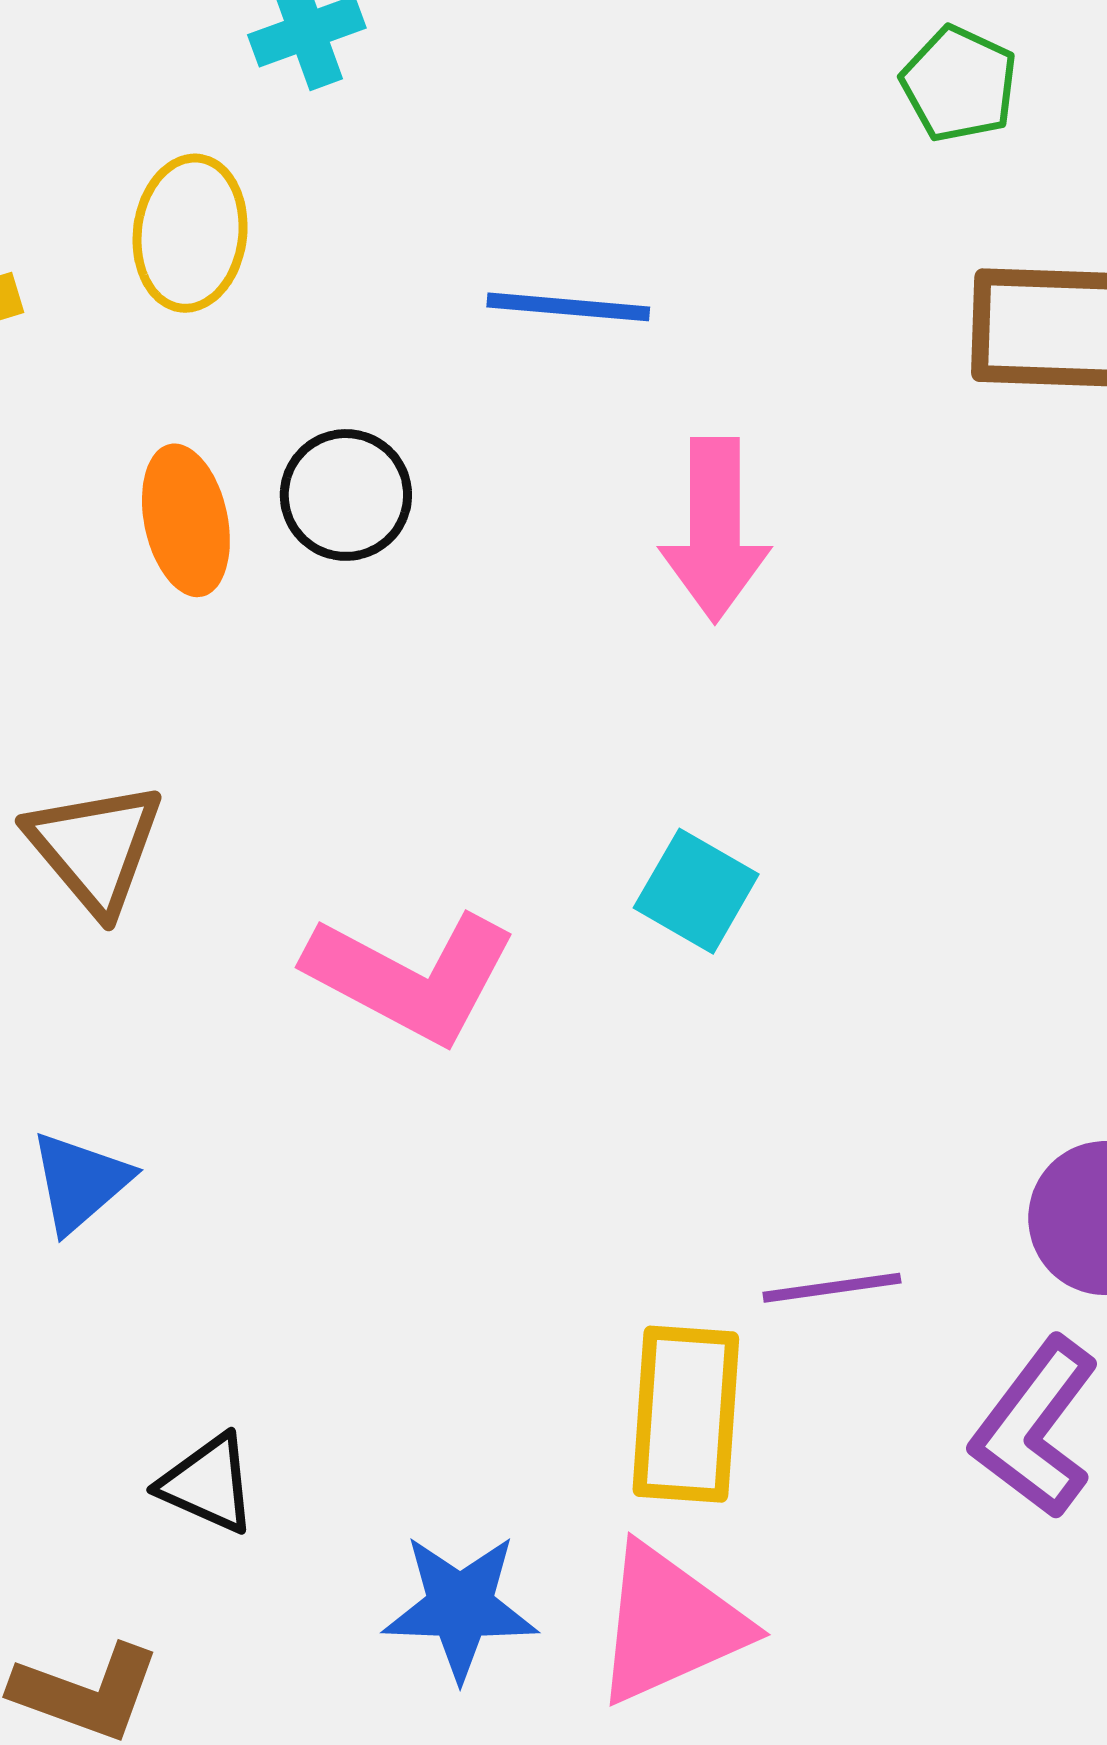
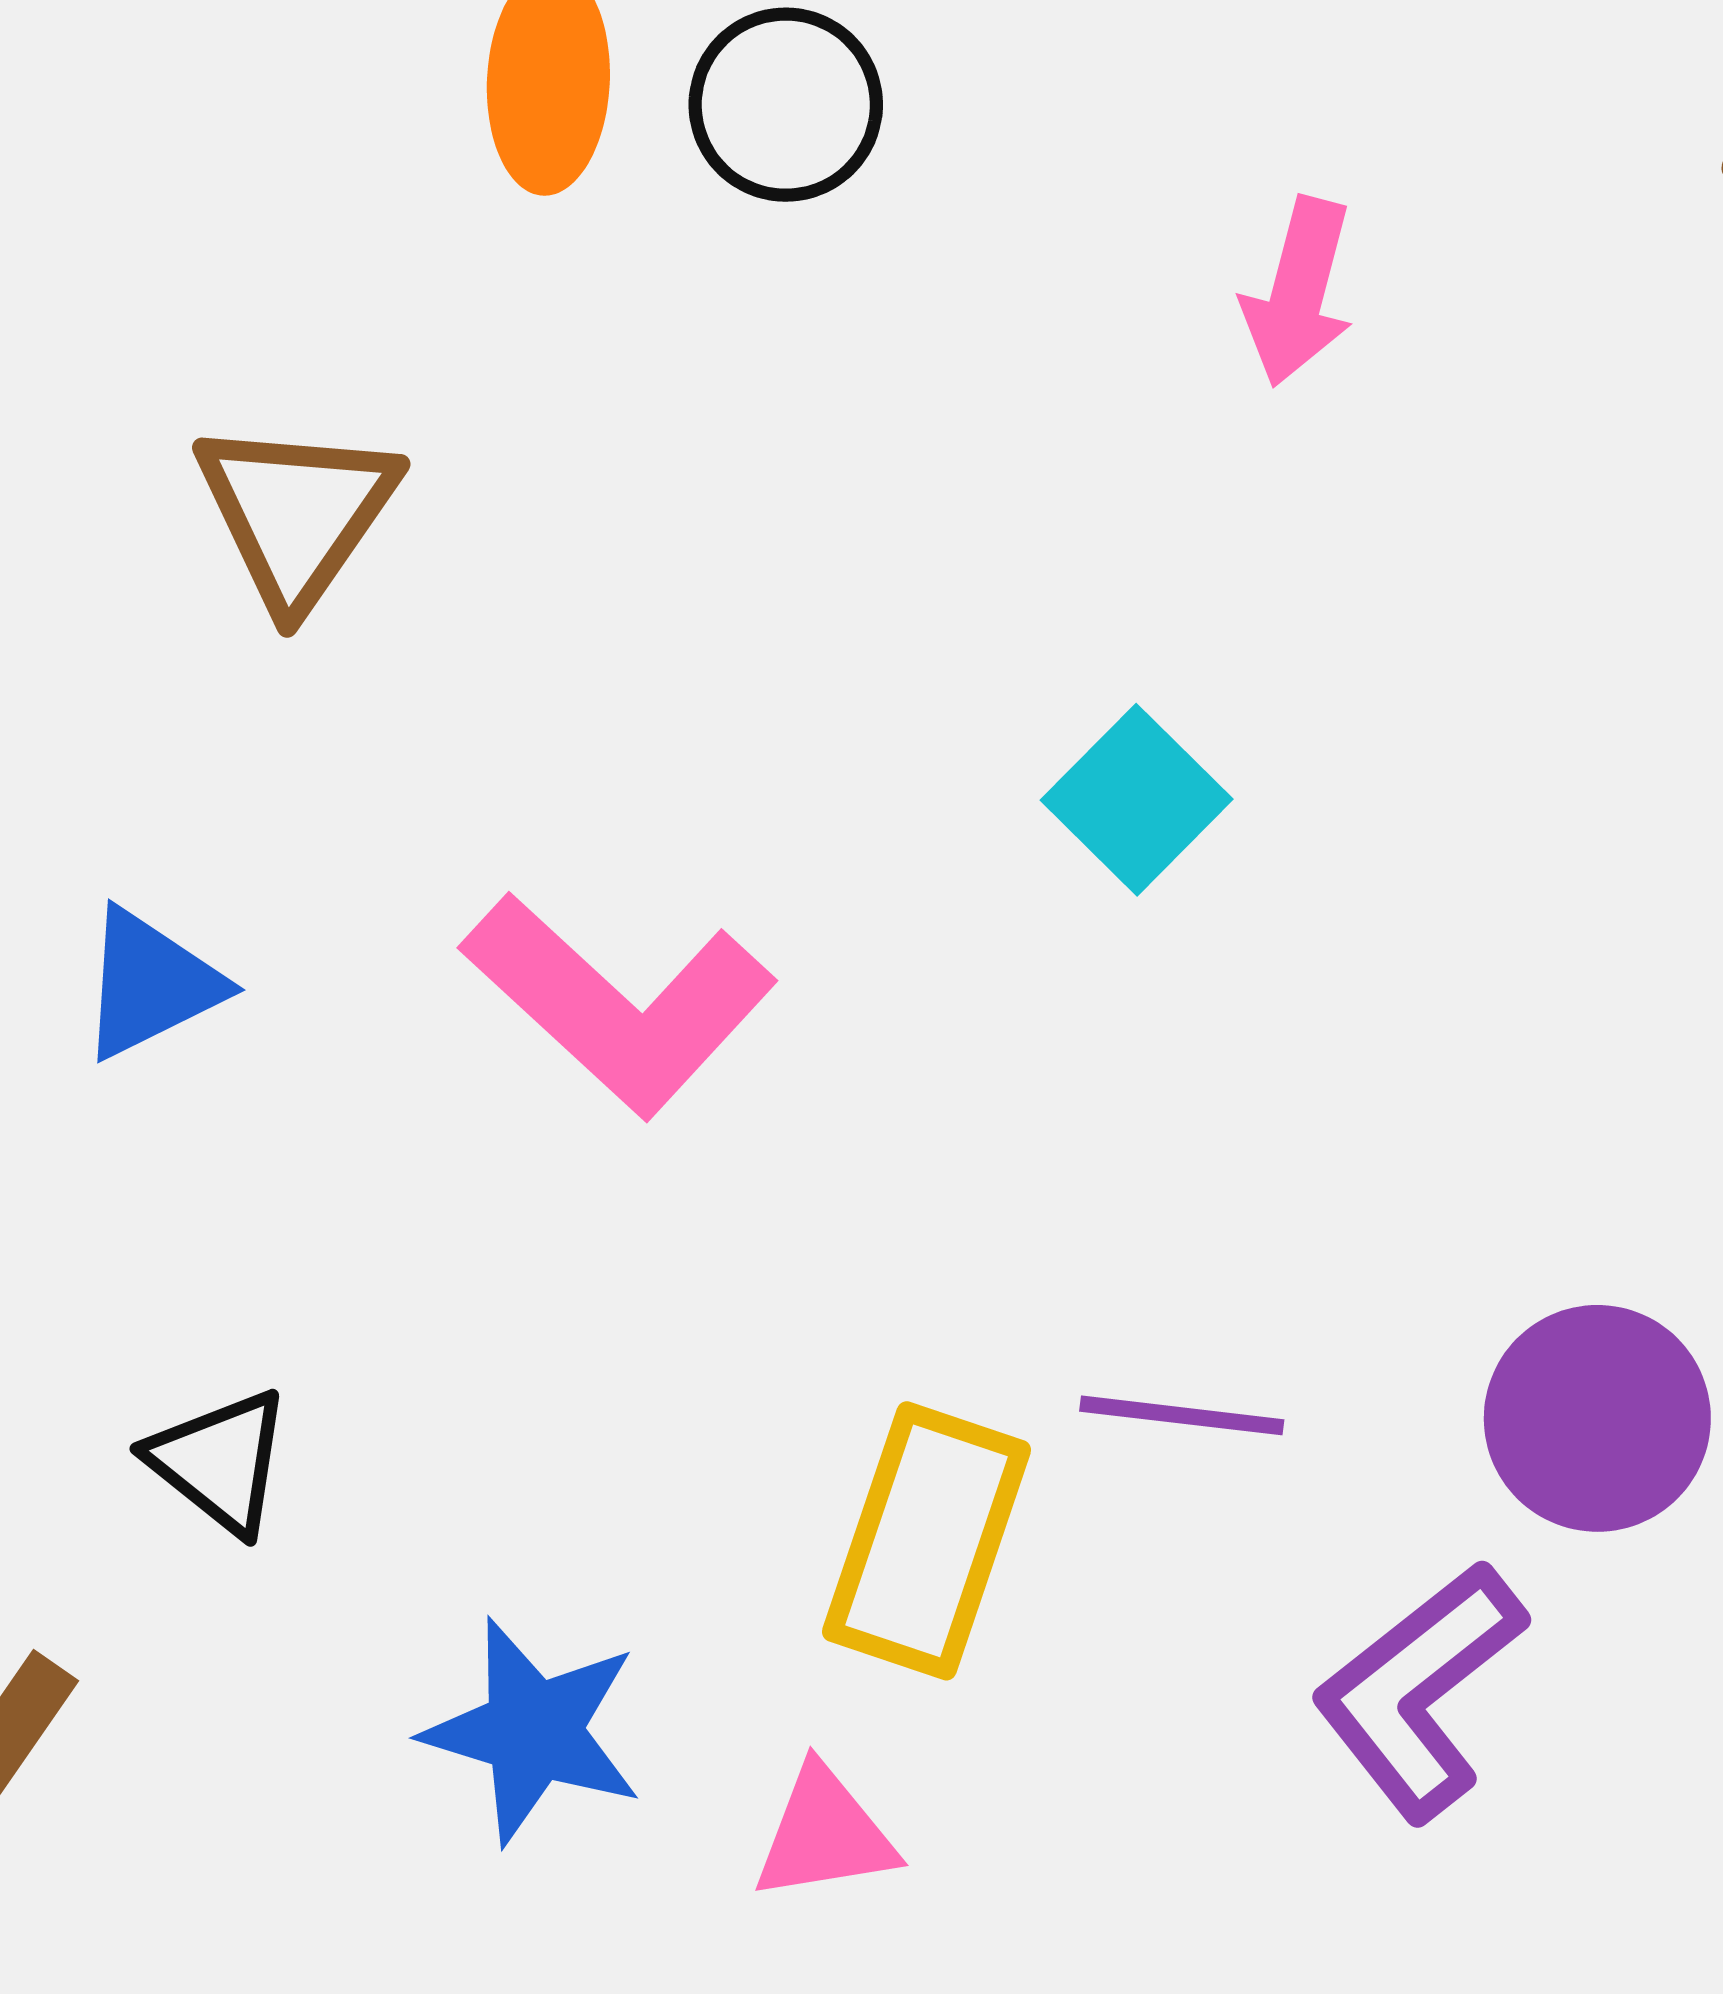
pink arrow: (715, 530) -> (1298, 292), size x0.7
pink L-shape: (411, 977) -> (619, 1004), moved
pink triangle: (670, 1624) -> (825, 1834), size x0.6

